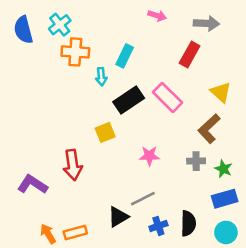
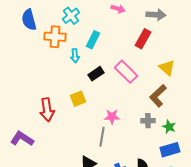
cyan cross: (60, 25) -> (71, 16), moved
blue semicircle: (23, 30) -> (29, 20), moved
black rectangle: (129, 100) -> (96, 74), size x0.7
red arrow: (73, 165) -> (47, 110), moved
gray line: (143, 199) -> (102, 137), moved, turned -54

